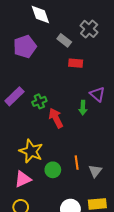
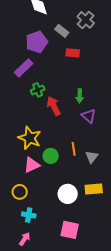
purple pentagon: (25, 47) -> (37, 42), moved
purple triangle: (97, 94) -> (89, 116), moved
purple rectangle: (14, 96) -> (24, 68), moved
pink triangle: (23, 179) -> (32, 165), moved

